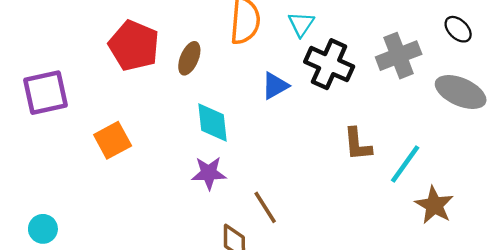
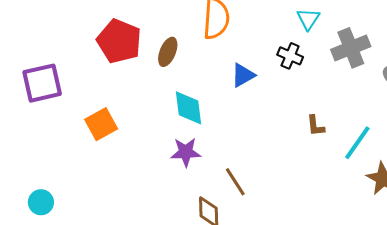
cyan triangle: (301, 24) -> (308, 19), moved
black cross: (329, 64) -> (290, 56), size x0.6
brown L-shape: (357, 144) -> (316, 126), size x0.7

